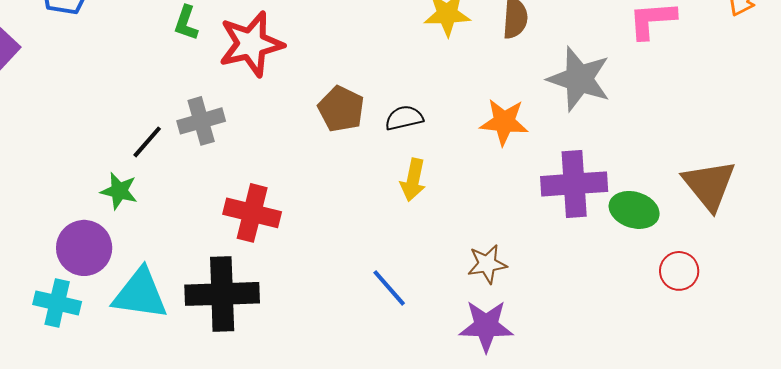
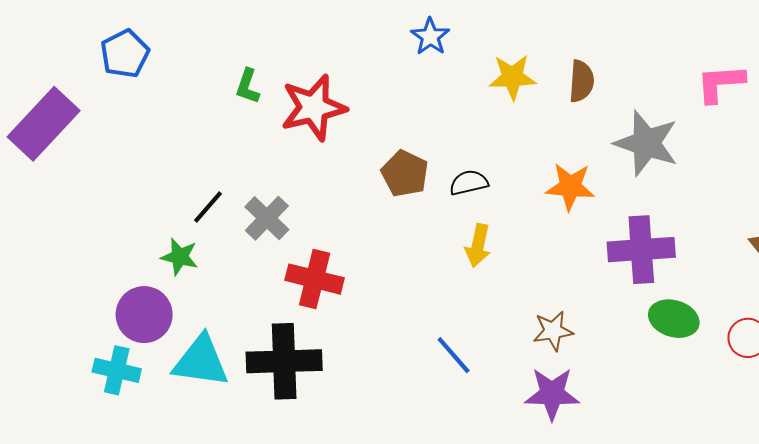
gray cross: (201, 121) -> (267, 218), moved, turned -30
green ellipse: (634, 210) -> (674, 319), moved

